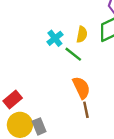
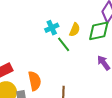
orange semicircle: (81, 88) -> (35, 81), moved

